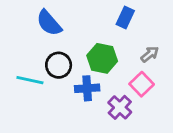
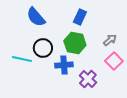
blue rectangle: (125, 17) -> (80, 17), moved
pink square: (142, 84) -> (114, 61), moved

